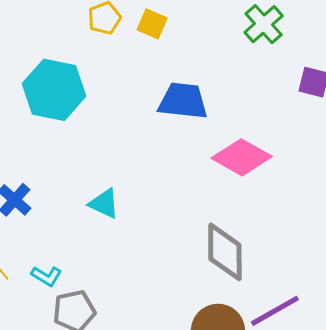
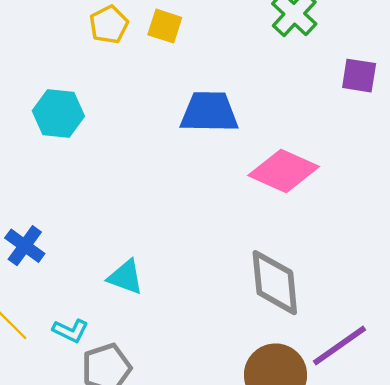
cyan hexagon: (54, 90) -> (58, 114), size x0.7
cyan triangle: (104, 203) -> (126, 277), moved

